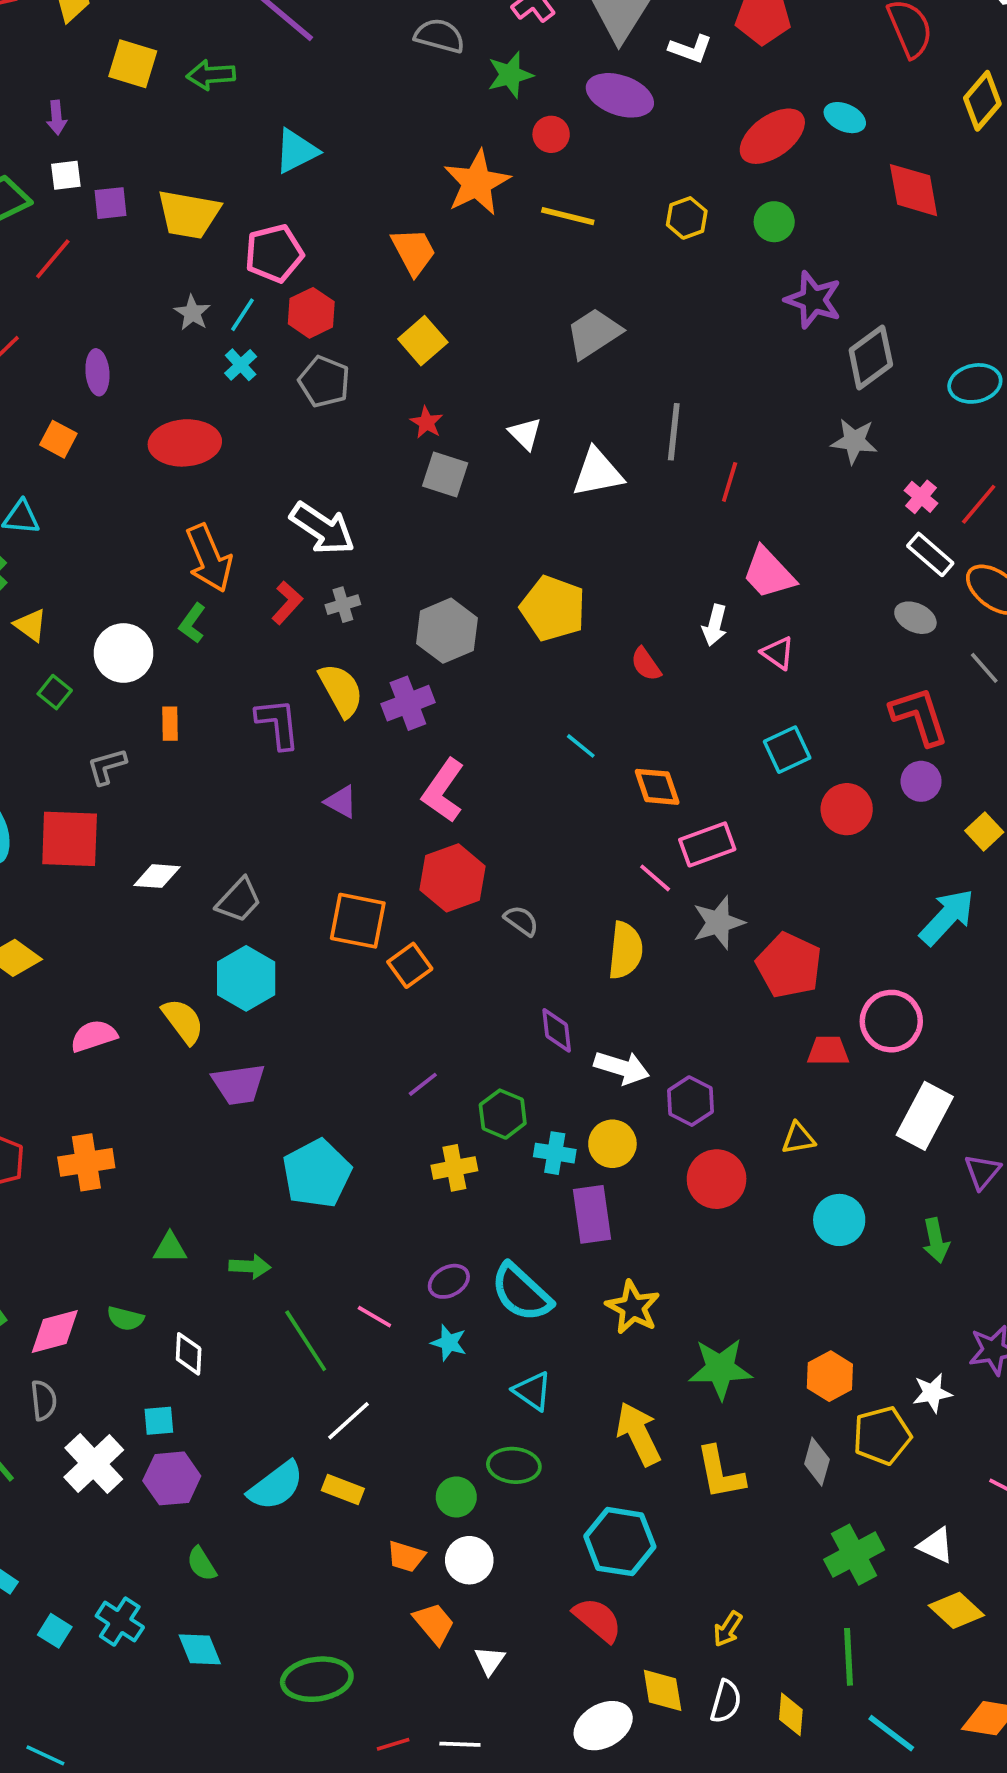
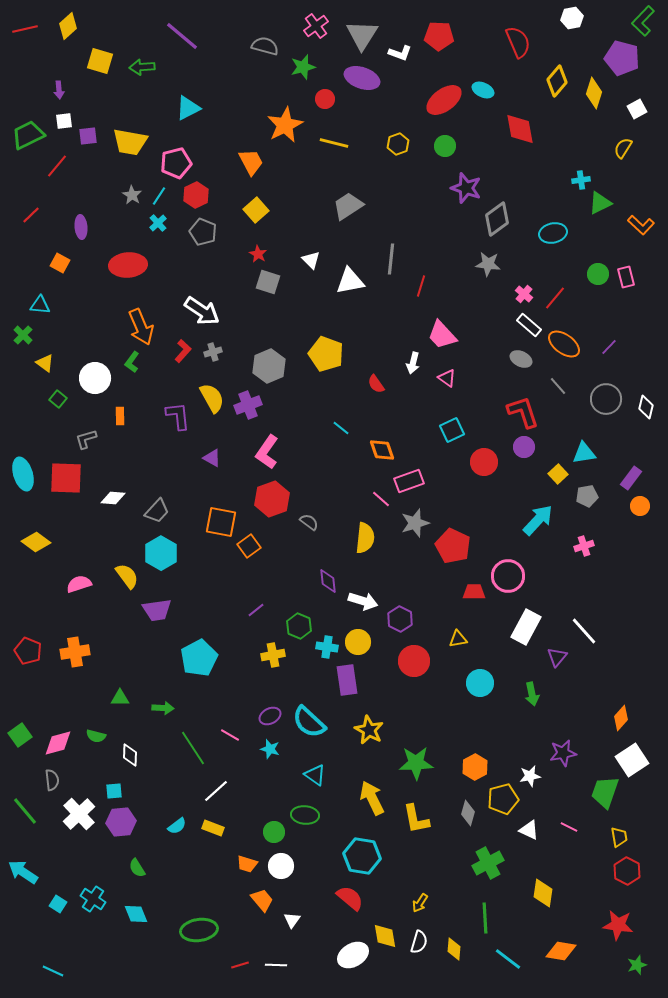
cyan semicircle: (276, 1486) -> (177, 826), size x0.6
white triangle: (936, 1545) -> (529, 830), moved
yellow diamond: (956, 1610) -> (543, 893), turned 56

